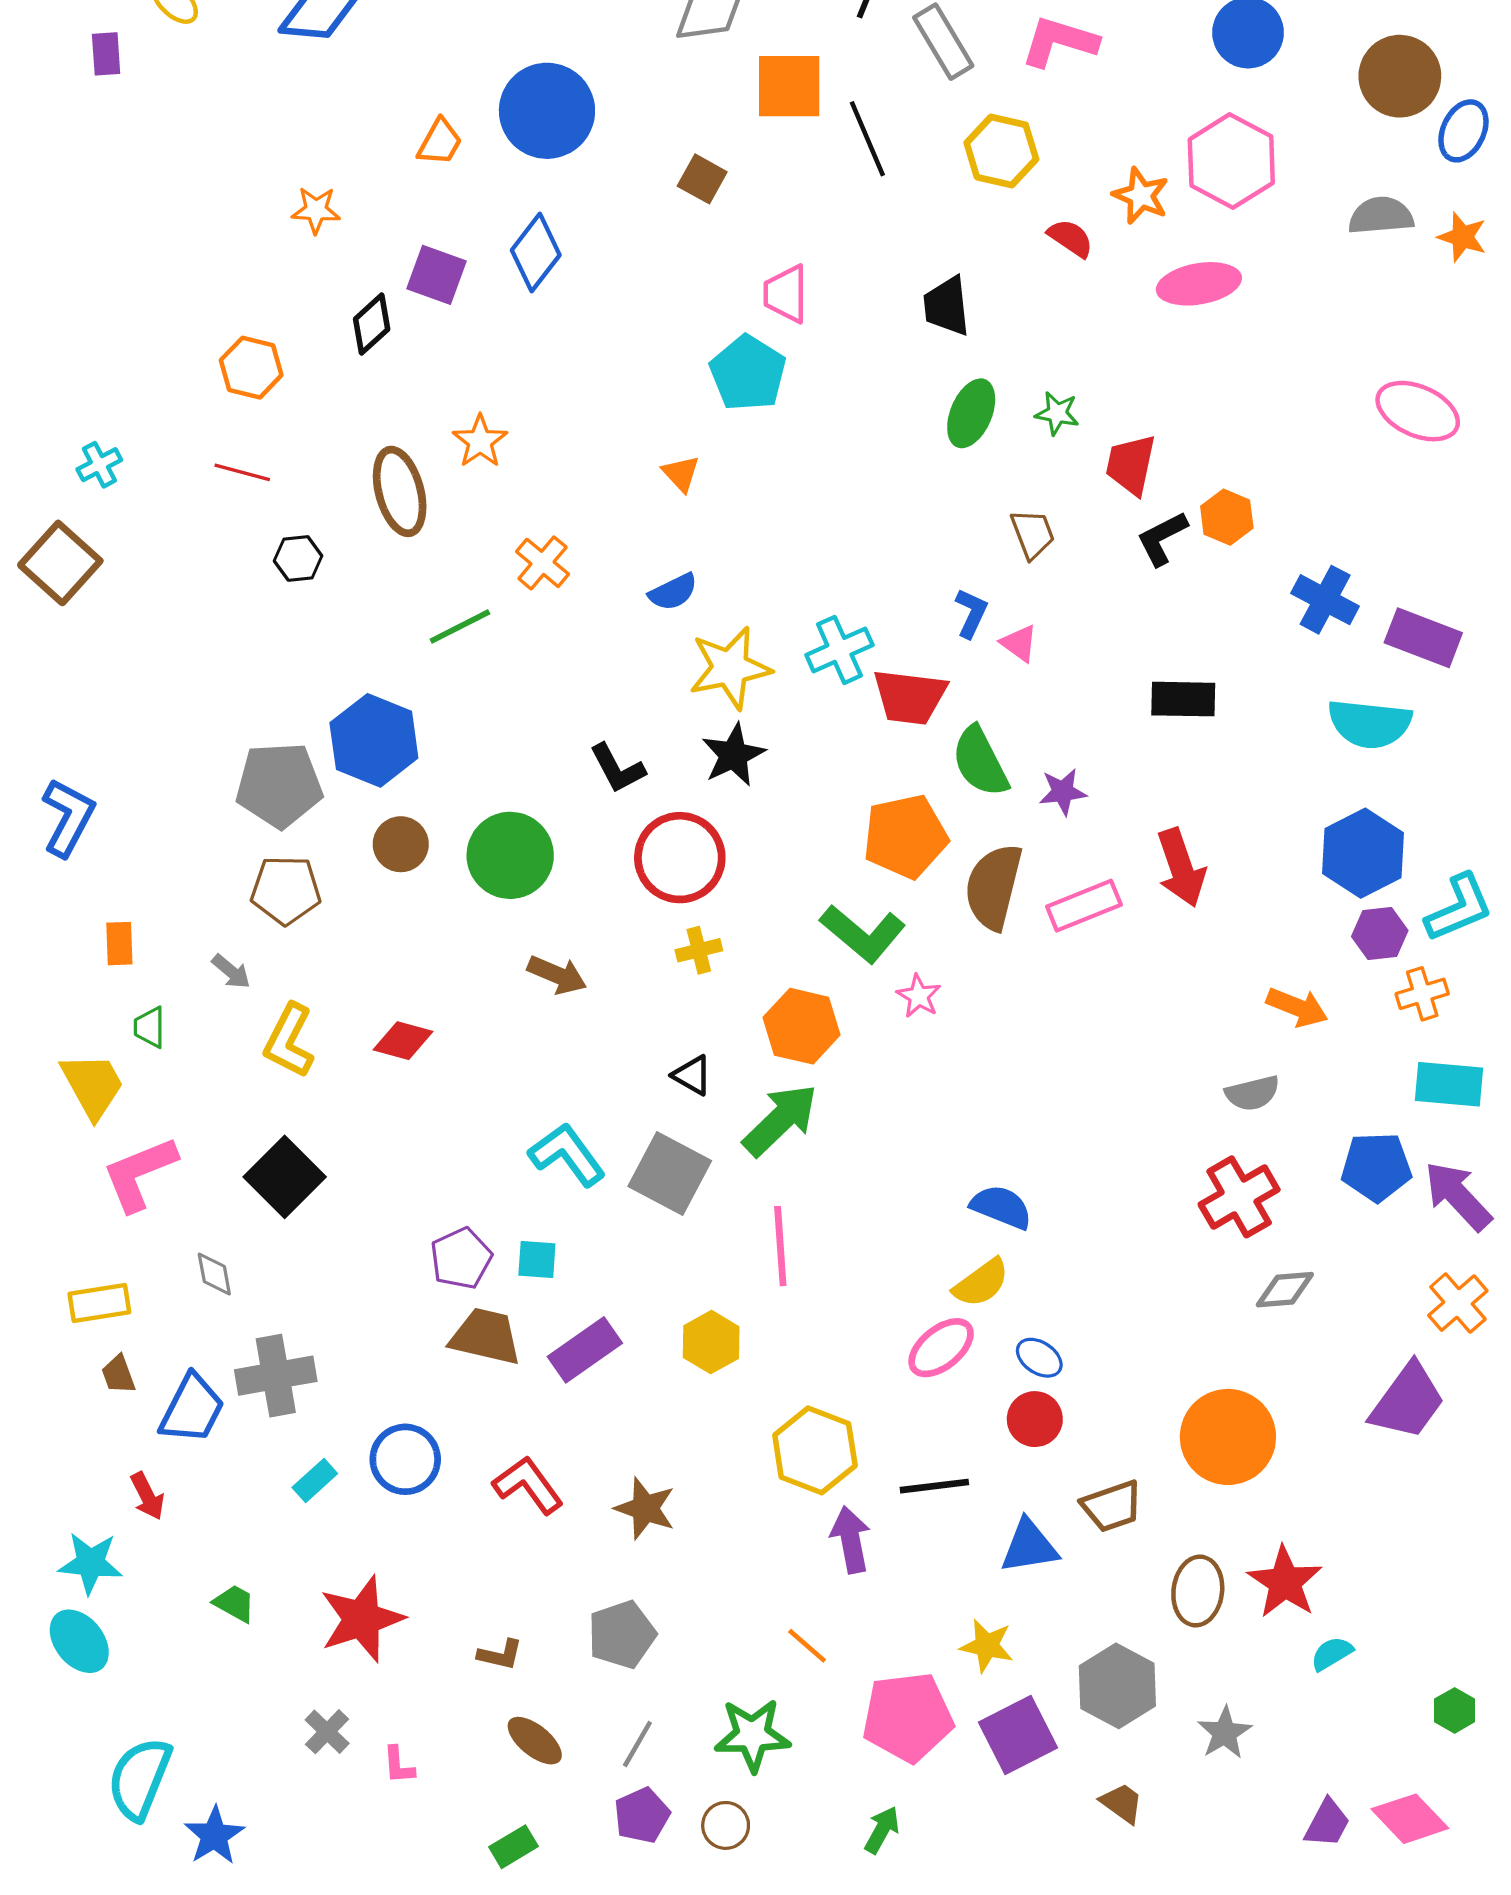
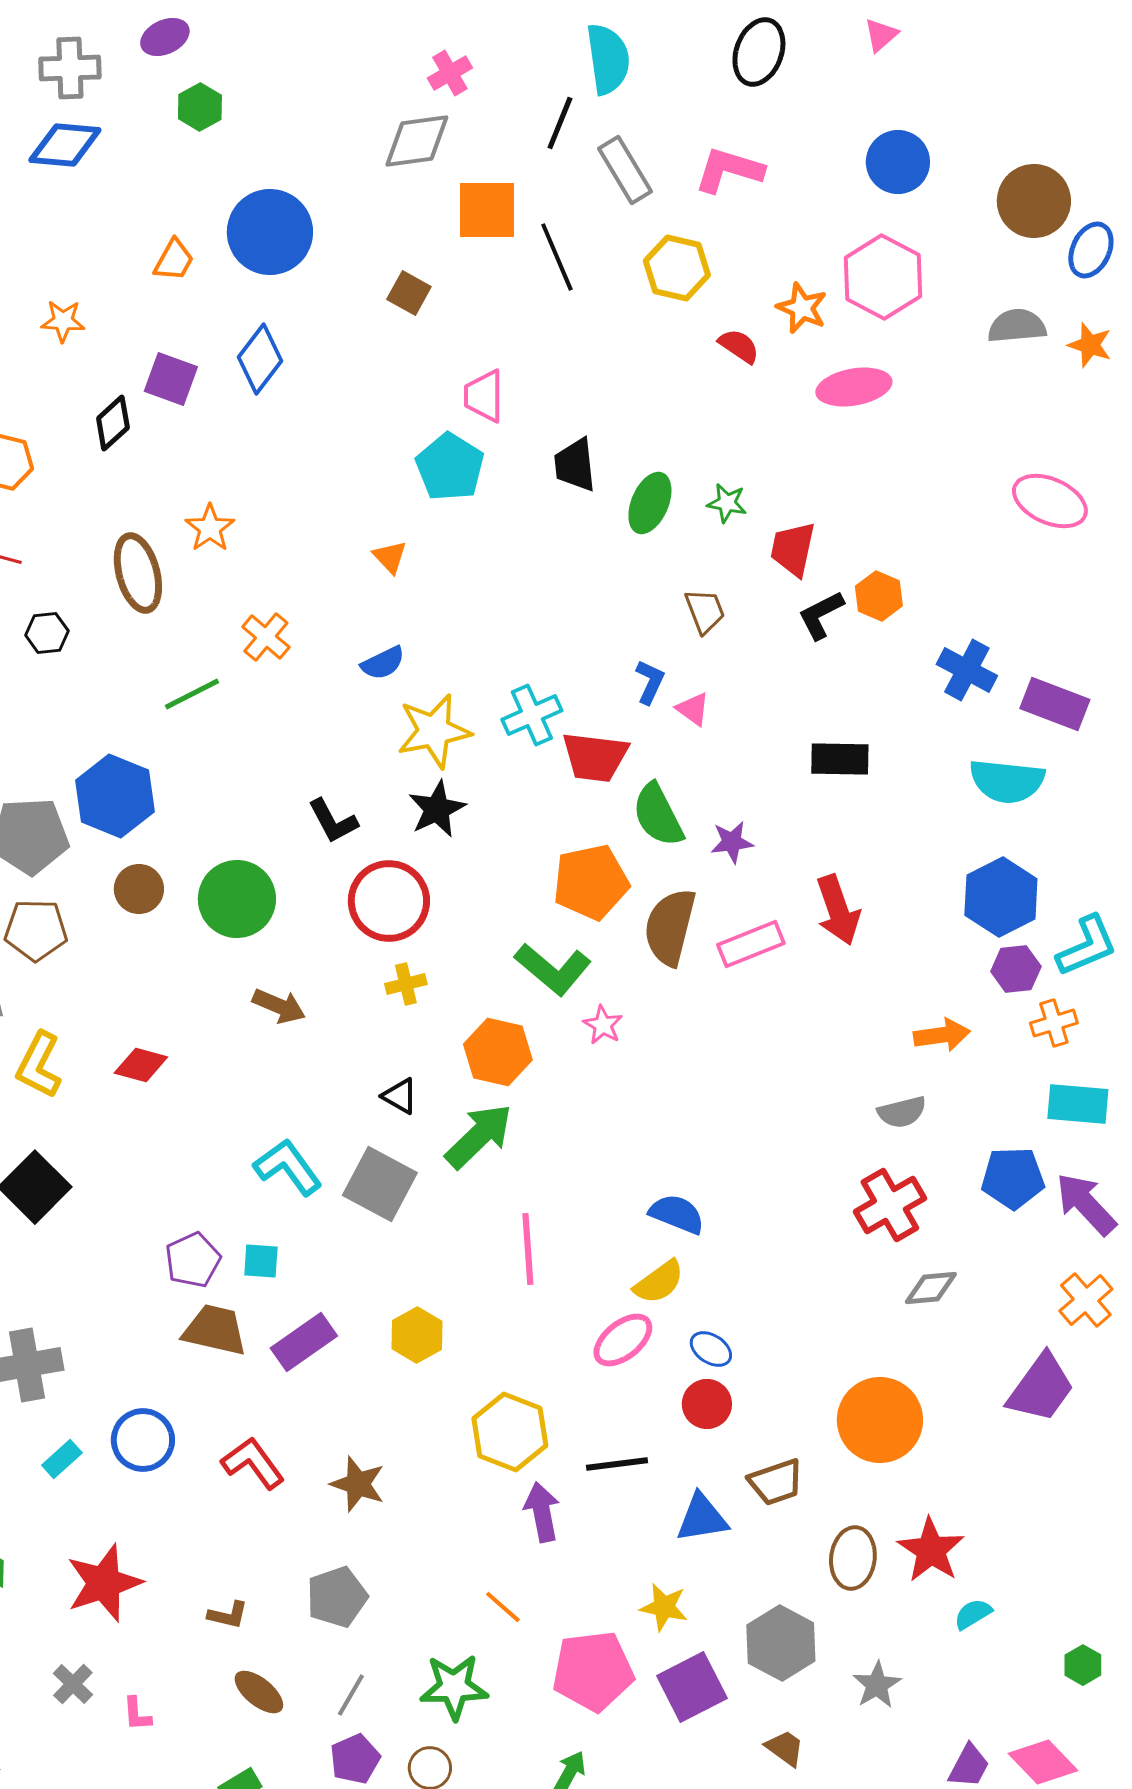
black trapezoid: (947, 306) -> (575, 465), moved
orange arrow: (1297, 1007) -> (942, 1035), turned -30
pink line: (780, 1246) -> (528, 1249), moved

